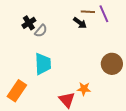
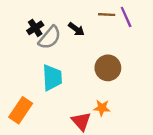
black arrow: (80, 23) -> (76, 29), moved
gray semicircle: (41, 31) -> (50, 38), size x1.5
brown circle: (112, 64) -> (108, 68), moved

